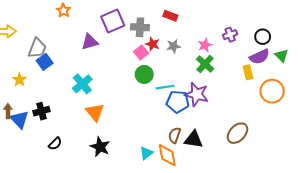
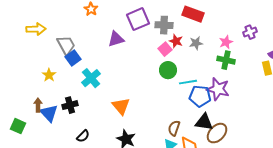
red rectangle: (170, 16) -> (193, 14), size x1.5
gray trapezoid: (37, 48) -> (66, 45), turned -50
green cross: (205, 64) -> (226, 60), turned -30
cyan cross: (82, 84) -> (91, 78), moved
brown ellipse: (237, 133) -> (217, 133), moved
brown semicircle: (175, 135) -> (174, 128), moved
black triangle: (193, 139) -> (204, 122), moved

